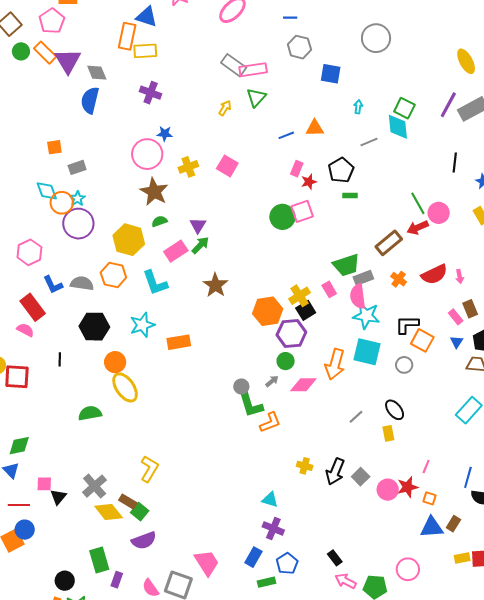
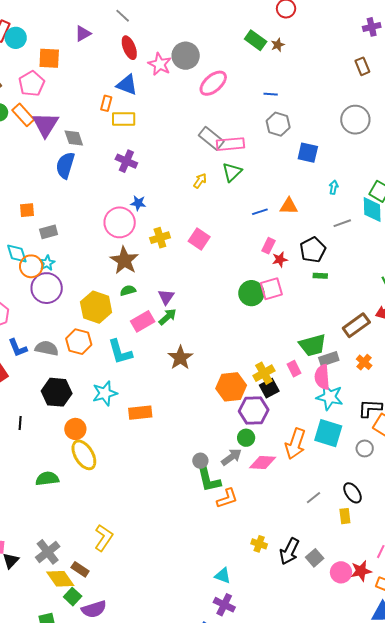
orange rectangle: (127, 36) -> (106, 103), size x0.6
gray arrow: (272, 381) -> (231, 457), size x1.5
green square: (140, 512) -> (73, 597), moved

